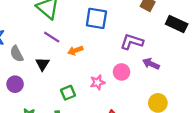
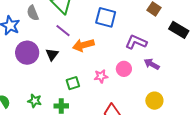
orange arrow: (75, 51) -> (83, 45), size x1.5
gray semicircle: (17, 54) -> (33, 13), moved
purple circle: (15, 84) -> (27, 53), moved, size x1.5

